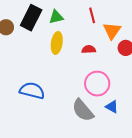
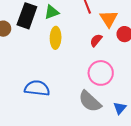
red semicircle: (89, 49) -> (96, 40), moved, turned -40
blue triangle: (112, 107) -> (120, 108), moved, turned 48

